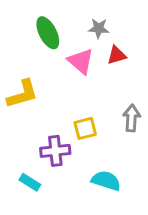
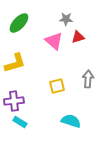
green ellipse: (48, 33) -> (19, 23), moved, turned 70
purple cross: (55, 151) -> (14, 101), moved

